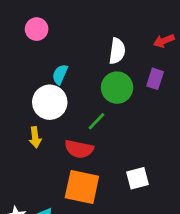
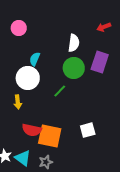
red arrow: (164, 41) -> (104, 27), moved
purple rectangle: (155, 79) -> (100, 62), size x1.5
red semicircle: (79, 149) -> (32, 130), moved

